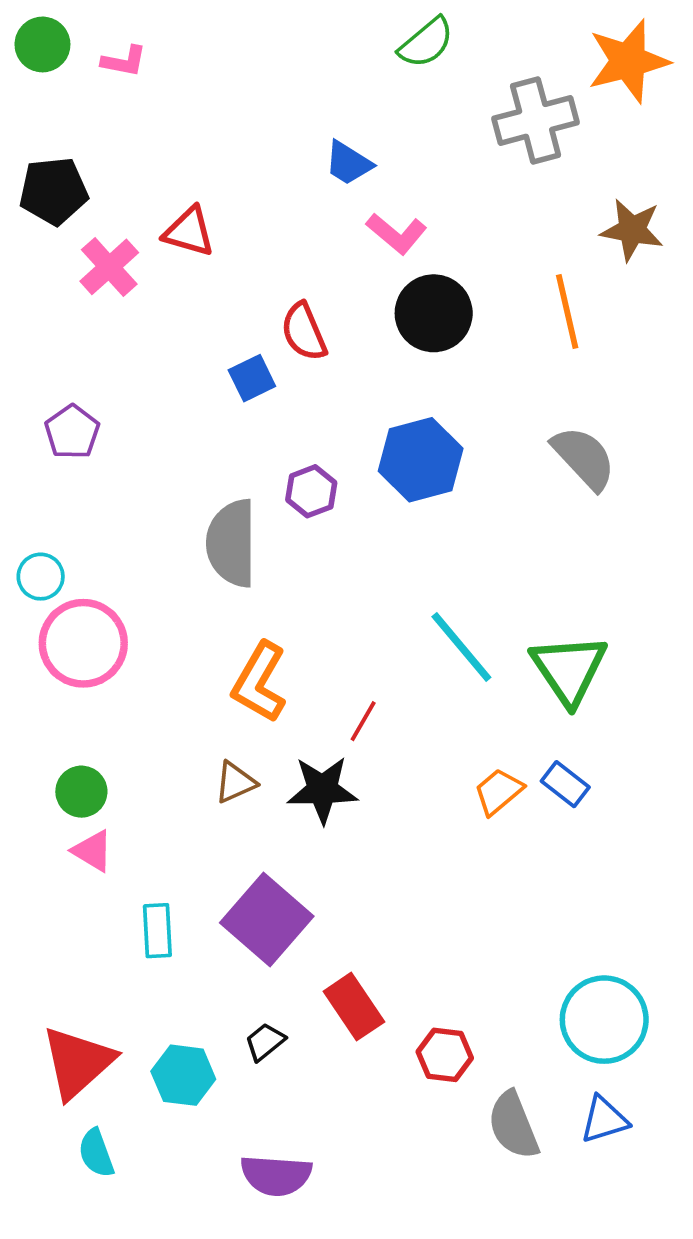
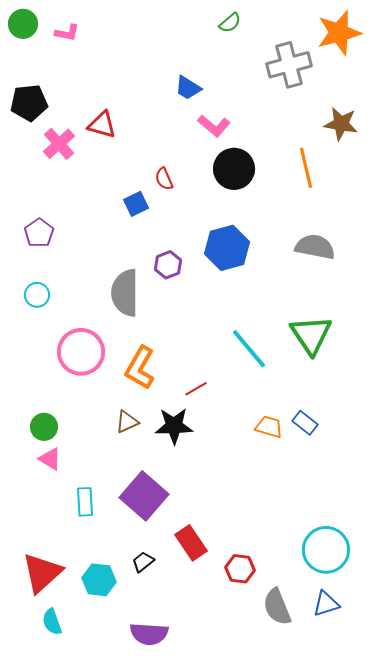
green semicircle: (426, 43) -> (230, 23), size x0.7
red semicircle: (304, 332) -> (164, 179), size x0.7
gray semicircle: (584, 458) -> (315, 247), turned -36
cyan circle: (41, 577) -> (37, 295), moved
pink circle: (83, 643) -> (81, 352), moved
green triangle: (569, 669) -> (311, 335), moved
red line: (363, 721) -> (196, 389), turned 30
orange trapezoid: (499, 792) -> (269, 427), turned 56

